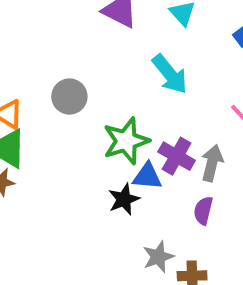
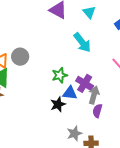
gray circle: (69, 97) -> (20, 57), moved
green star: (126, 141) -> (60, 75), size x0.7
gray arrow: (212, 163) -> (94, 95), moved

